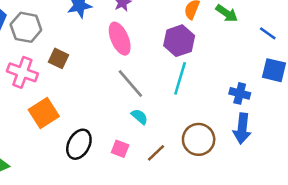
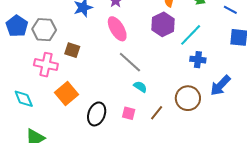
cyan line: (180, 78) -> (191, 35), moved, turned 35
blue cross: (240, 93) -> (198, 60), moved
blue arrow: (242, 129) -> (220, 85), turned 45

